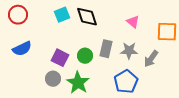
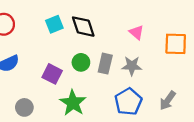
green circle: (85, 56) -> (81, 62), moved
gray arrow: (151, 59) -> (168, 101), moved
gray circle: (53, 79) -> (24, 107), moved

